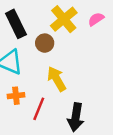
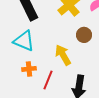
brown circle: (45, 43) -> (84, 35), moved

